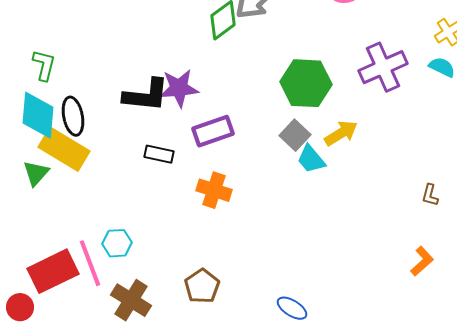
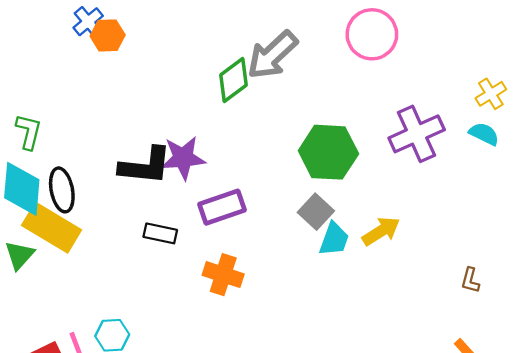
yellow arrow: (341, 133) -> (381, 231), moved
cyan trapezoid: (311, 159) -> (334, 239), turned -120

